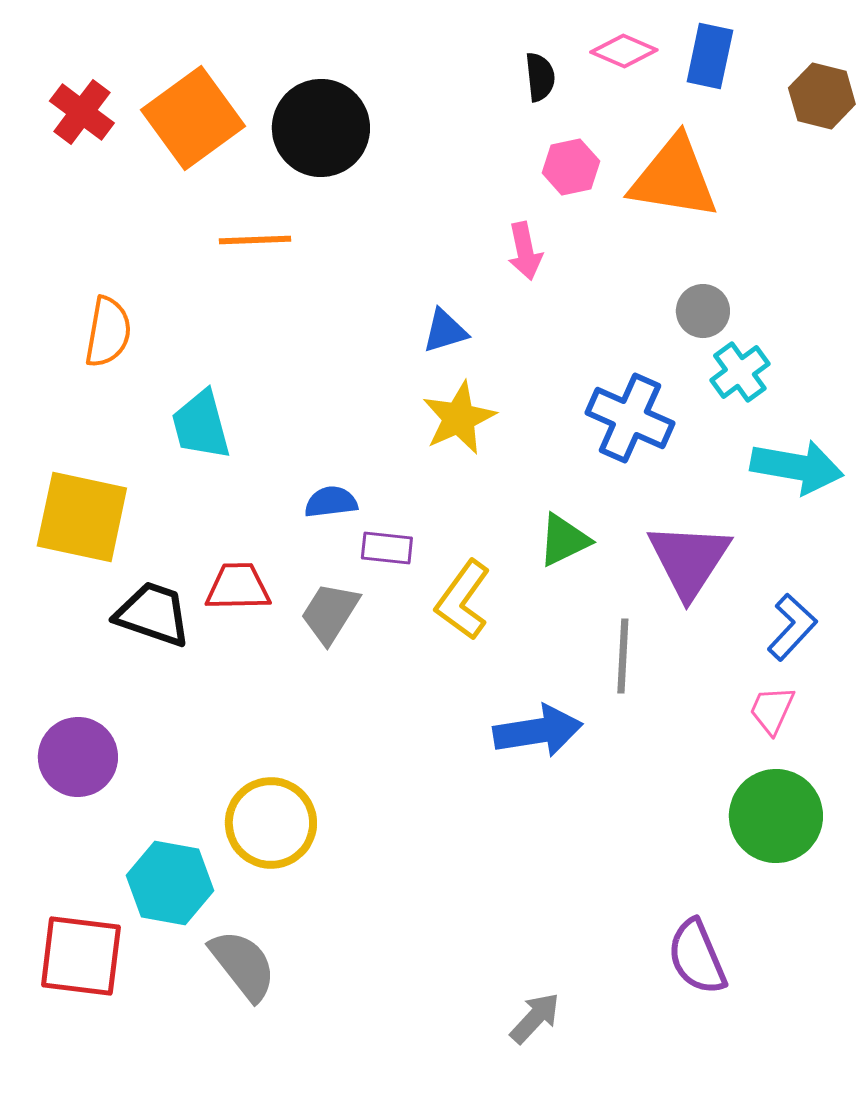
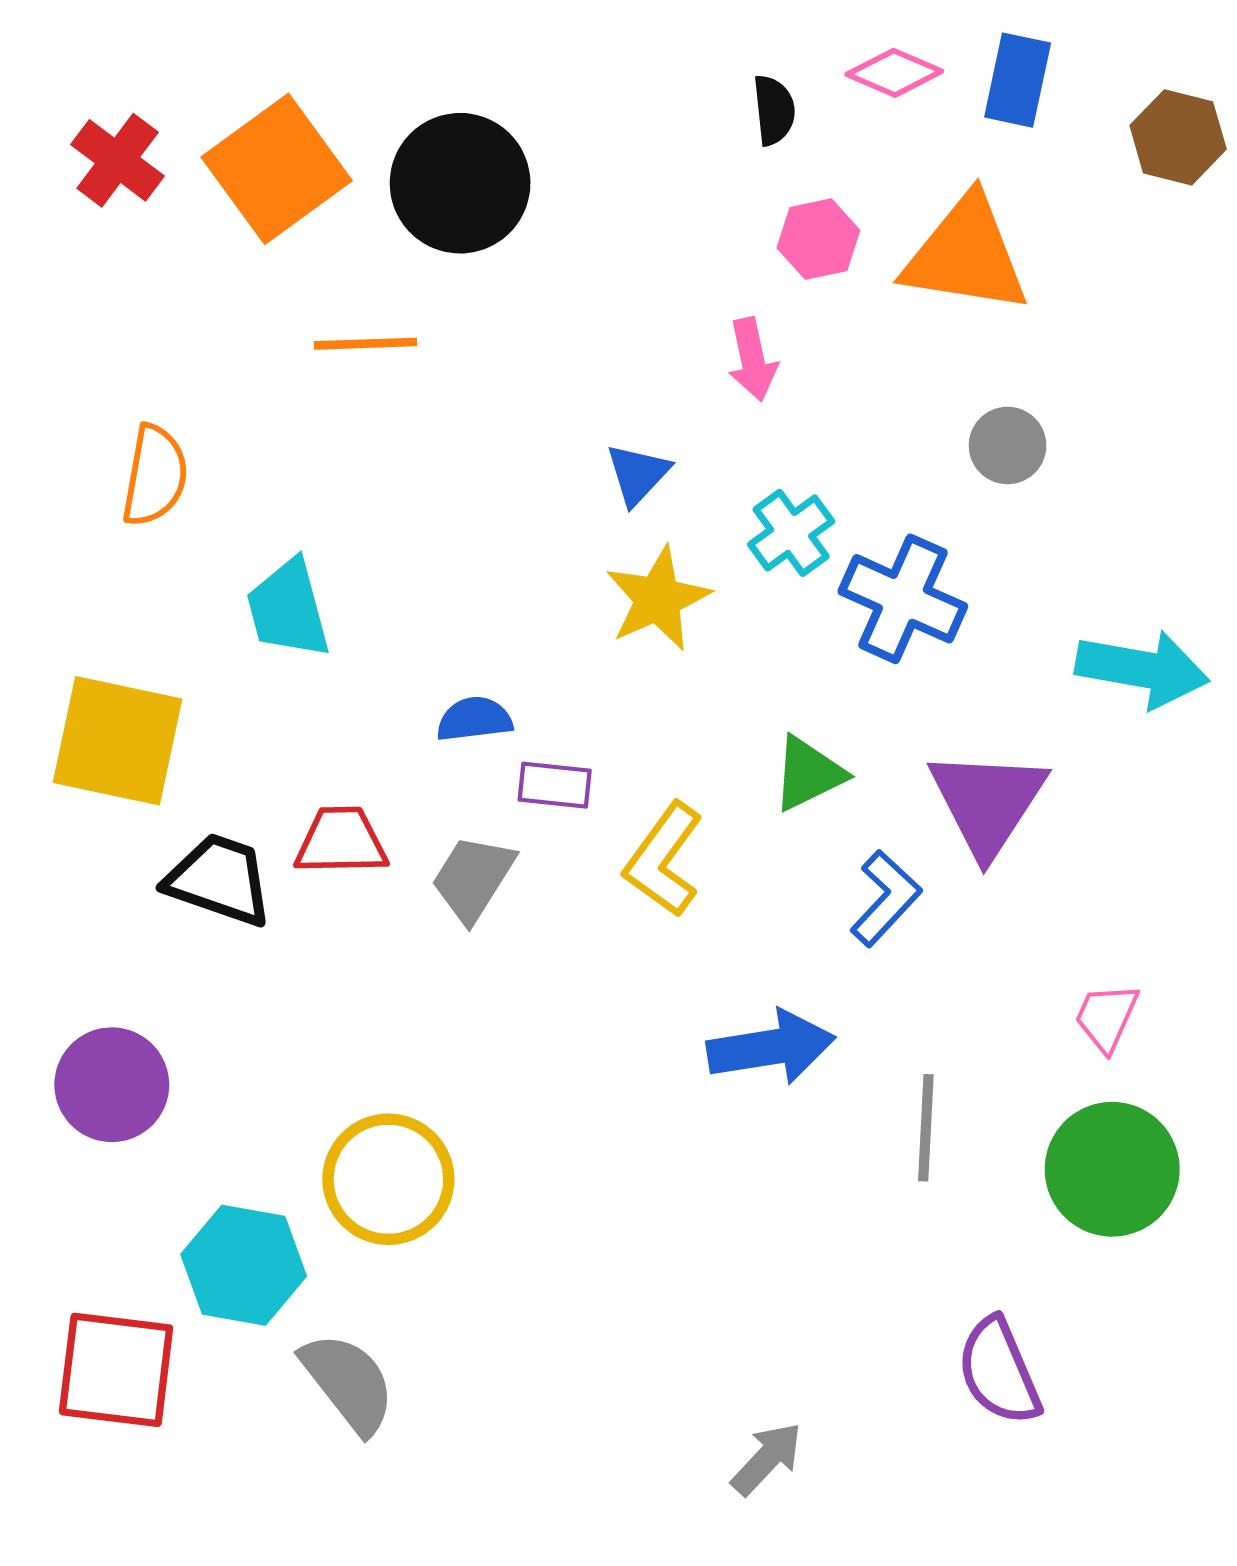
blue triangle: (445, 331) -> (638, 474), turned -30
cyan cross: (740, 372) -> (791, 533), moved
blue L-shape: (792, 627) -> (886, 898), moved
gray line: (623, 656) -> (926, 1128), moved

